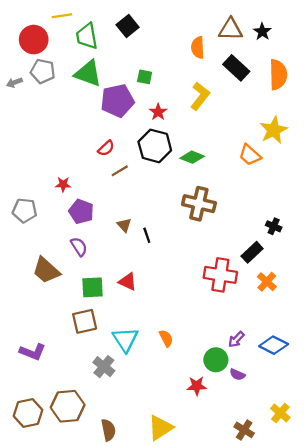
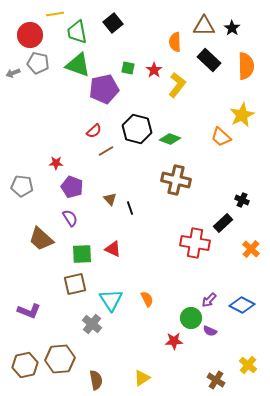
red star: (158, 112) -> (154, 70), moved
orange cross: (267, 282) -> (251, 249), moved
yellow triangle: (160, 428) -> (142, 378), size x0.7

